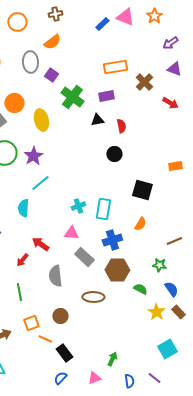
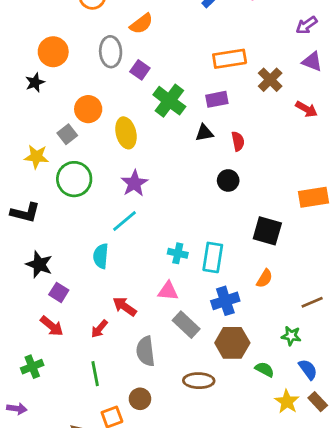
purple star: (33, 156) -> (134, 183), moved
orange rectangle: (175, 166) -> (314, 197), size x1.5
cyan cross: (78, 206) -> (178, 253), turned 32
brown circle: (60, 316) -> (140, 399), moved

